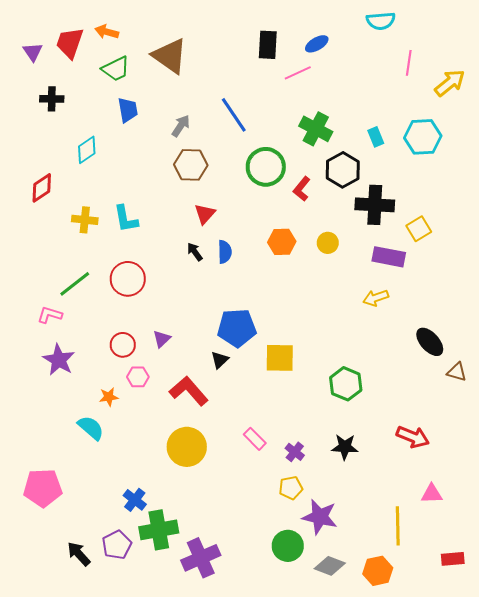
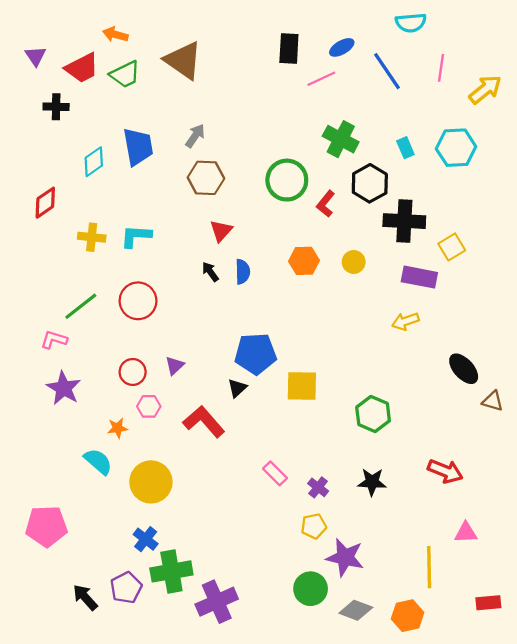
red trapezoid: (70, 43) -> (82, 68), moved, turned -136
blue trapezoid: (128, 110) -> (138, 147), moved, size x1.4
blue line: (234, 115) -> (387, 71), moved
cyan L-shape: (126, 219) -> (136, 236), turned 104
yellow circle: (187, 447) -> (151, 482), moved

